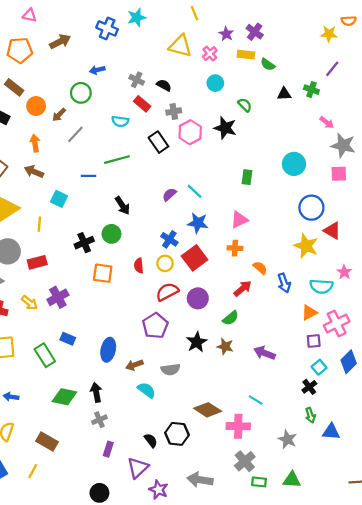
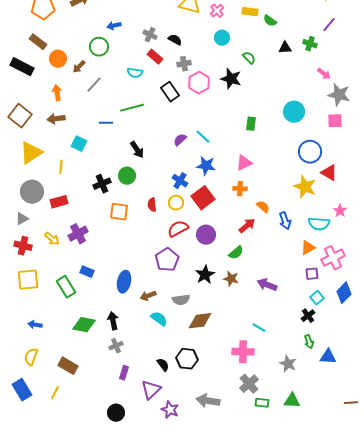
brown arrow: (34, 172) -> (56, 119), turned -30
brown diamond: (208, 410) -> (200, 321), moved, turned -40

